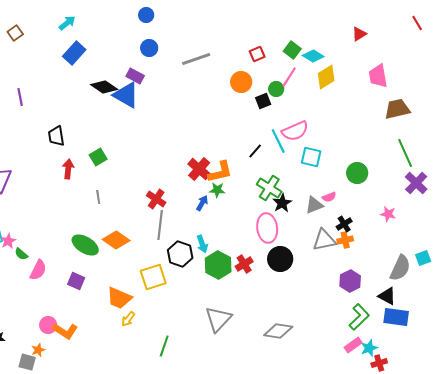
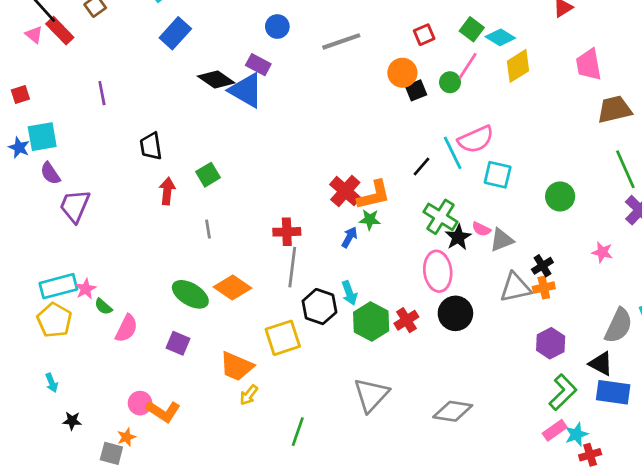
black square: (263, 101) -> (416, 90), moved
pink semicircle: (329, 197) -> (481, 229), moved, turned 48
red cross: (156, 199) -> (287, 232), turned -36

